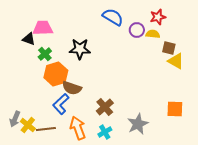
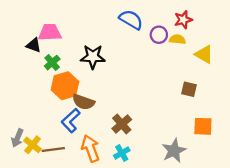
brown square: (169, 48) -> (189, 89), moved
yellow triangle: (176, 61) -> (204, 54), moved
gray star: (138, 124) -> (174, 151), moved

